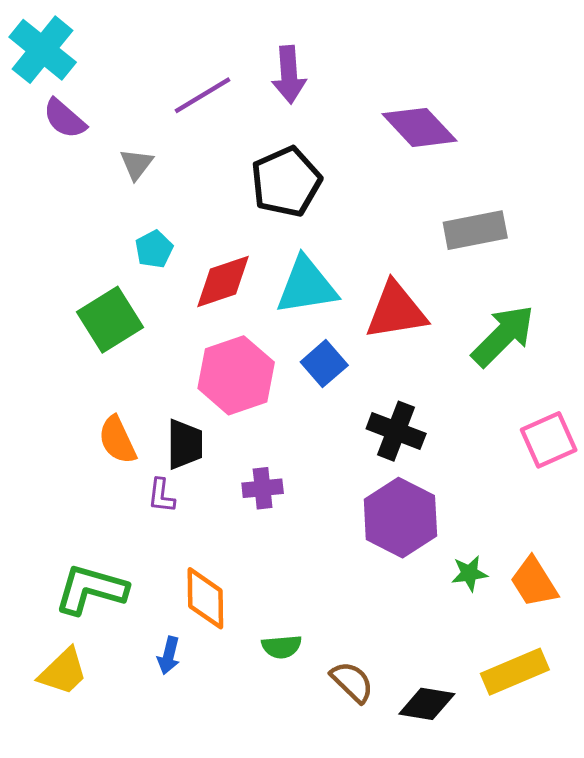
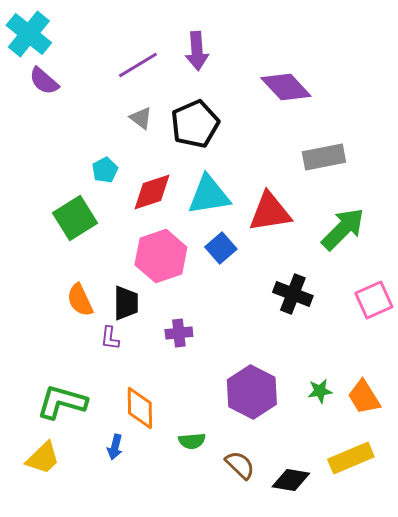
gray triangle: (136, 164) -> (141, 118), moved, turned -30
black cross: (396, 431) -> (293, 294), moved
purple hexagon: (400, 518) -> (252, 392), moved

